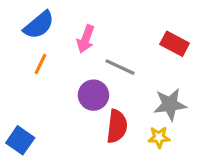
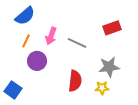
pink arrow: (86, 39) -> (51, 36), moved
red rectangle: (175, 44) -> (112, 28), turned -48
purple circle: (93, 95) -> (37, 61), moved

